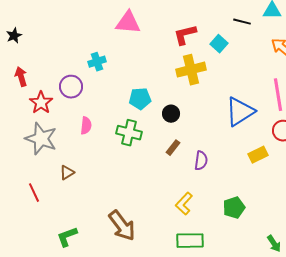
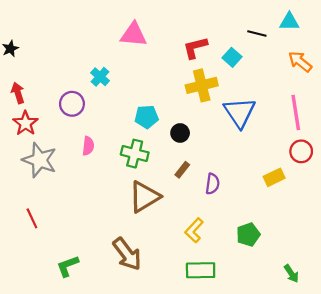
cyan cross: (97, 62) -> (100, 77), turned -30
red star: (41, 103) -> (25, 123), moved
blue triangle: (240, 112) -> (240, 112), moved, turned -32
brown triangle: (67, 173) -> (144, 197), moved, size x2.0

